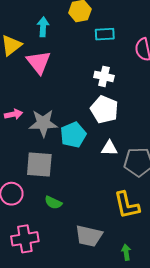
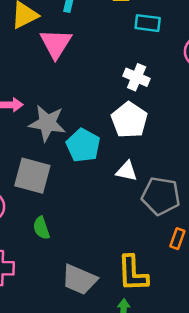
cyan pentagon: (73, 135) -> (83, 145), turned -30
green semicircle: (53, 203) -> (41, 228), turned 36
yellow L-shape: (127, 205) -> (133, 273), moved

